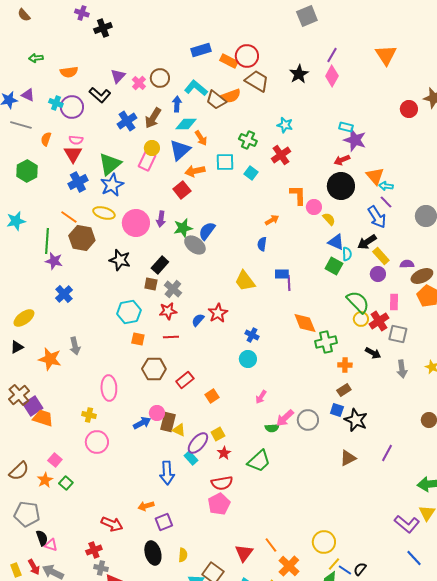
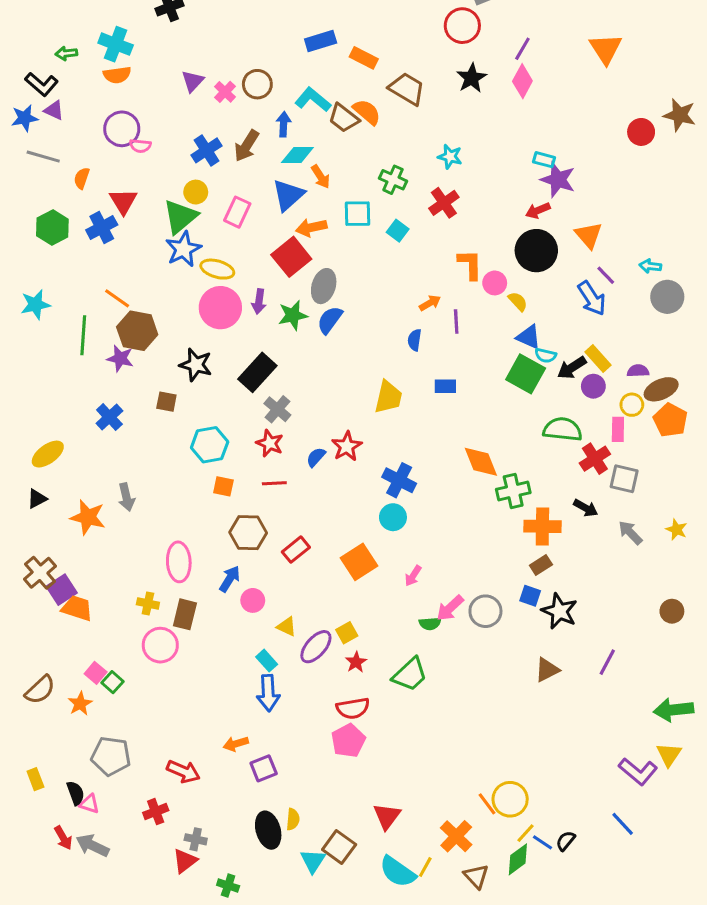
red circle: (247, 56) -> (462, 26), moved
black L-shape: (100, 95) -> (42, 84), moved
orange semicircle: (231, 96) -> (367, 112), turned -120
cyan cross: (56, 103) -> (116, 44), moved, size x1.5
pink semicircle: (76, 140) -> (140, 146), moved
yellow circle: (152, 148) -> (196, 192), moved
blue cross: (78, 182) -> (102, 227), moved
cyan arrow: (386, 186) -> (650, 266), moved
red square: (182, 190) -> (291, 257), size x1.4
yellow ellipse: (104, 213) -> (217, 269), moved
black arrow: (367, 242) -> (572, 368), moved
gray ellipse: (195, 245) -> (324, 286), moved, turned 70
cyan semicircle: (347, 254) -> (546, 355), turned 104
purple star: (54, 261) -> (120, 358), moved
black rectangle: (160, 265) -> (257, 372), size x1.4
green square: (334, 266) -> (526, 374), size x1.4
yellow trapezoid: (245, 281) -> (388, 397), turned -130
purple line: (289, 283) -> (456, 321), moved
brown square: (151, 284) -> (166, 402), moved
green semicircle: (358, 302) -> (563, 429), turned -40
red star: (168, 311) -> (270, 443), turned 30
yellow circle: (361, 319) -> (632, 405), moved
blue cross: (252, 335) -> (399, 480), size x1.5
orange cross: (345, 365) -> (542, 526), size x1.6
gray arrow: (402, 369) -> (630, 533), turned 144
orange square: (212, 396) -> (359, 562), moved, size x1.6
brown rectangle: (168, 422) -> (185, 614), moved
blue arrow: (142, 423) -> (230, 579), moved, turned -30
cyan rectangle: (191, 458) -> (267, 661), moved
green square: (66, 483) -> (113, 682), moved
gray pentagon: (27, 514) -> (111, 756), moved
orange line: (271, 545) -> (487, 804), moved
black ellipse: (153, 553) -> (268, 830), moved
blue line: (414, 558) -> (623, 824), moved
gray cross: (101, 568) -> (196, 839), moved
yellow rectangle: (16, 570) -> (35, 779), moved

